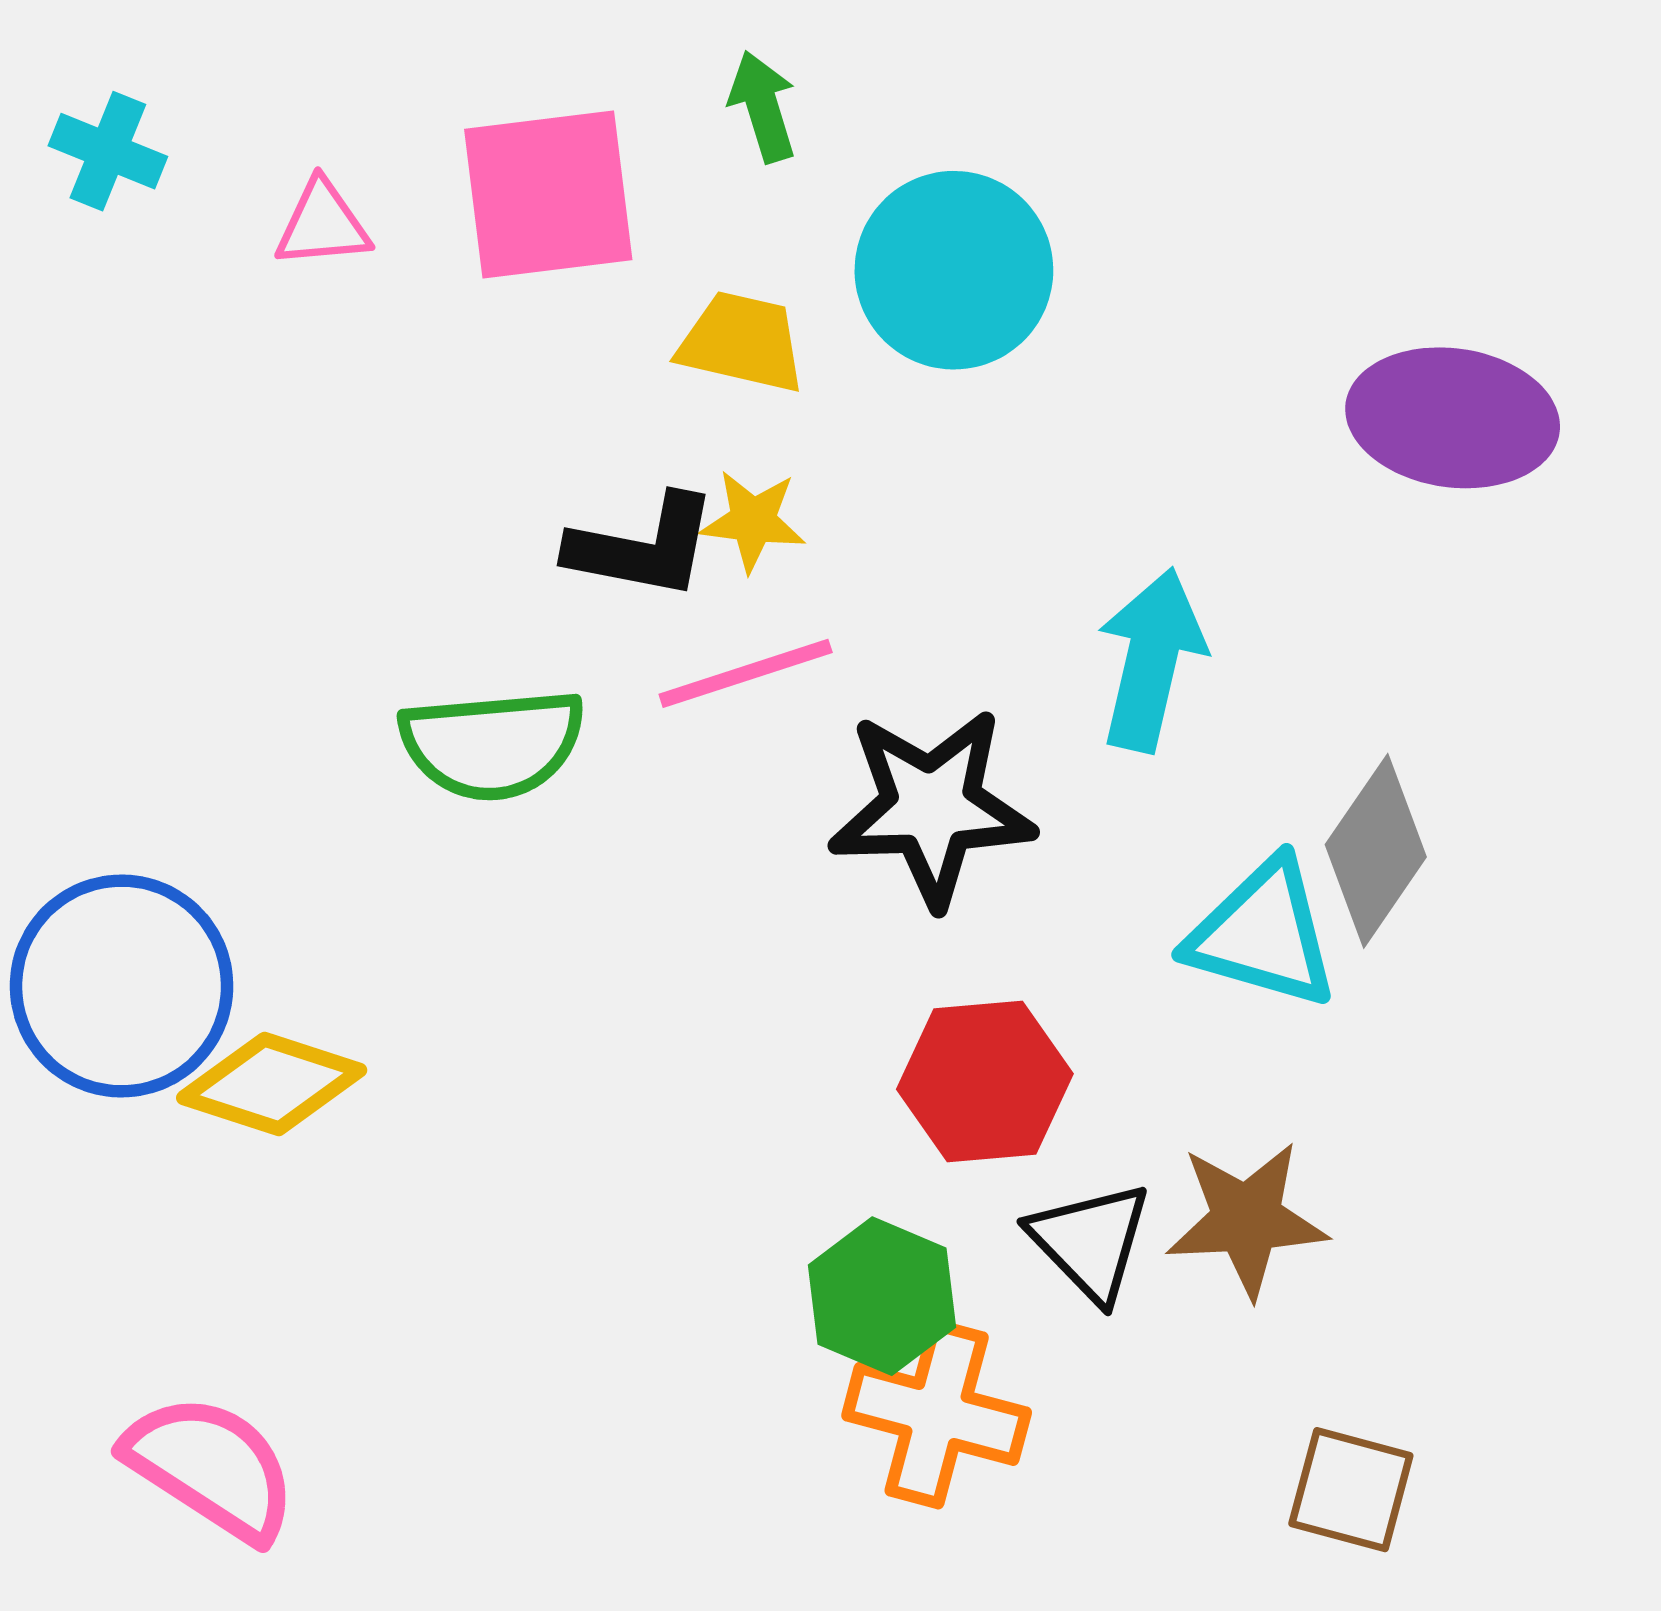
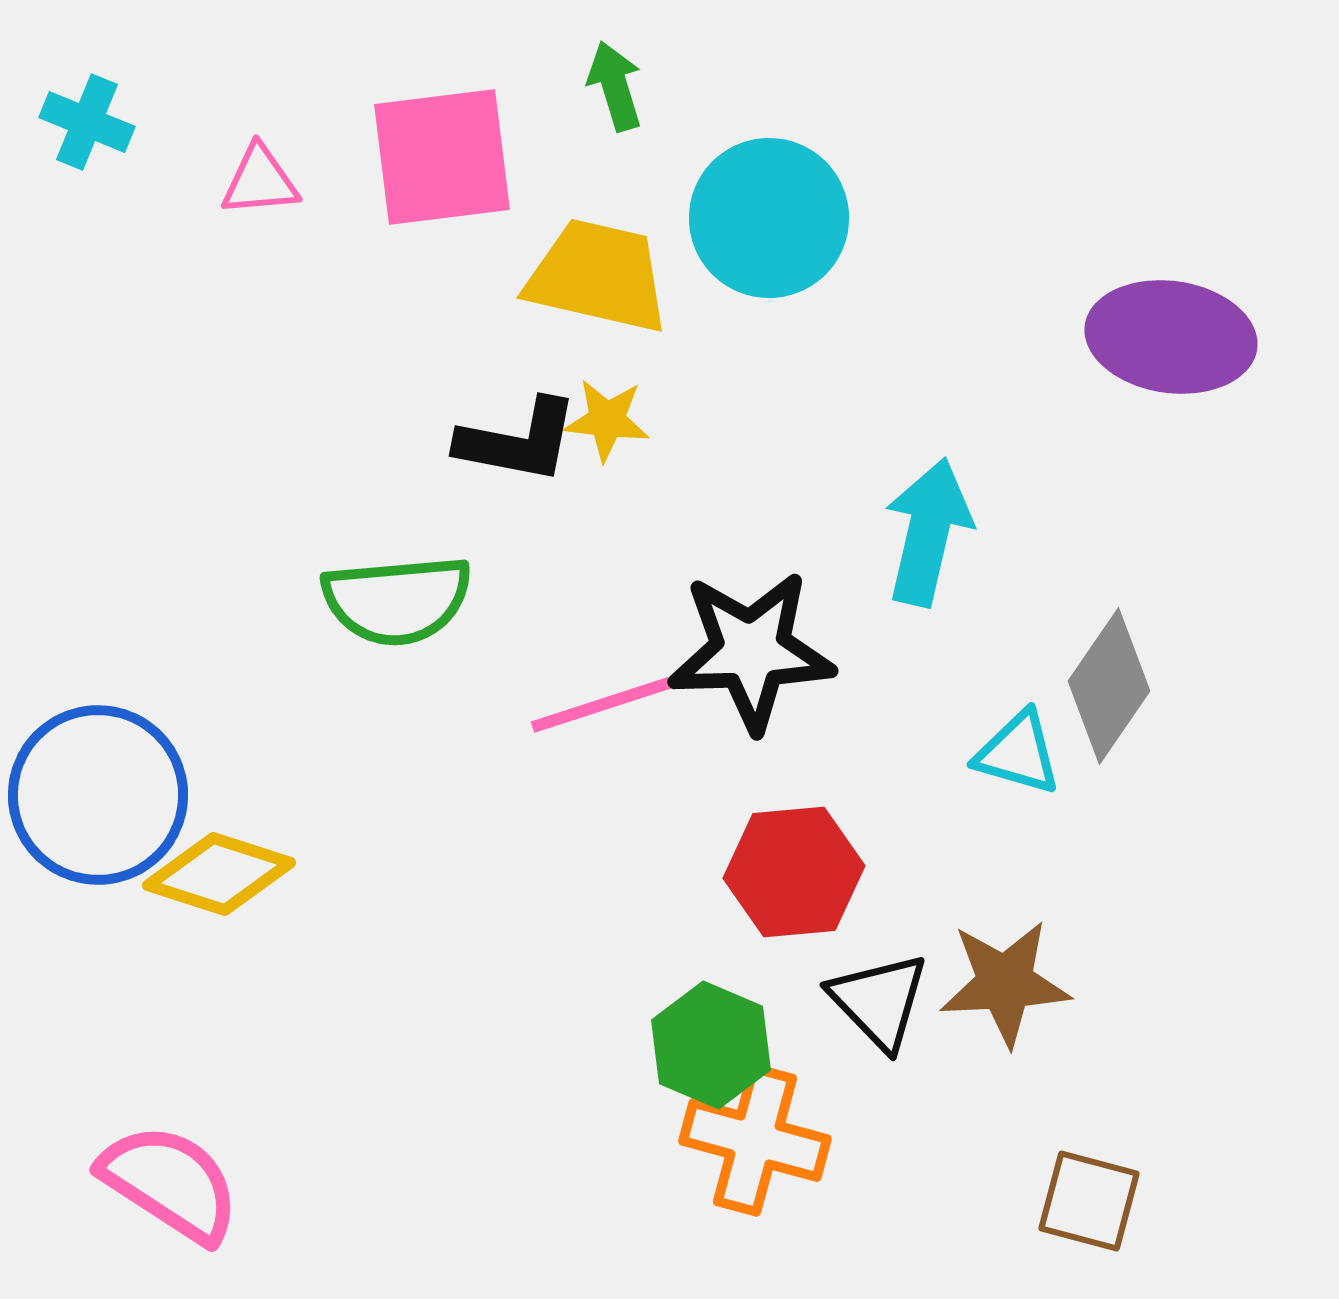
yellow trapezoid: (742, 342) -> (598, 276), size x1.4
pink line: (746, 673) -> (601, 705), moved
cyan triangle: (1263, 934) -> (1018, 753), size x0.7

